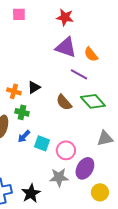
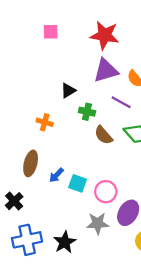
red star: (65, 17) -> (105, 35), size x1.4
purple triangle: (66, 47) -> (106, 71), turned -35
black triangle: (34, 87) -> (68, 91), moved
green cross: (22, 112) -> (87, 112), moved

